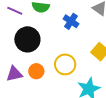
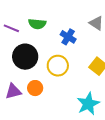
yellow circle: (65, 64) -> (58, 66), moved

